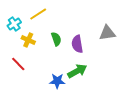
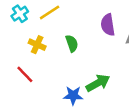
cyan cross: (14, 24) -> (20, 14), moved
purple semicircle: (77, 44) -> (108, 25), moved

